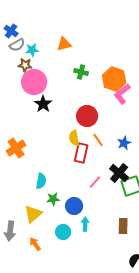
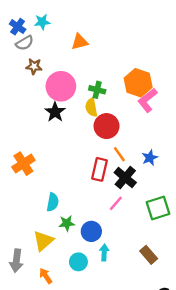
cyan star: (32, 50) -> (42, 22), moved
green cross: (81, 72) -> (97, 90), moved
pink circle: (34, 82) -> (61, 86), moved
yellow semicircle: (74, 138) -> (91, 107), moved
black cross: (119, 173) -> (125, 178), moved
brown rectangle: (123, 226) -> (149, 255), turned -42

